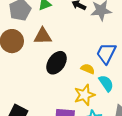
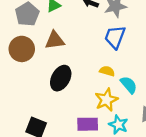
blue trapezoid: (106, 53) -> (115, 37), moved
black ellipse: (57, 63) -> (61, 78), moved

